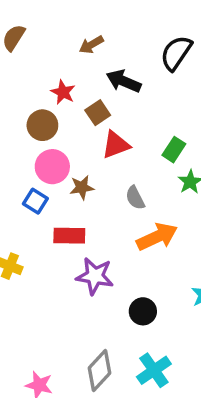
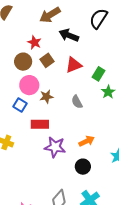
brown arrow: (91, 45) -> (50, 15), size x1.5
brown square: (98, 113) -> (47, 60), moved
red triangle: (116, 145) -> (74, 65), moved
orange arrow: (157, 237) -> (87, 141), moved, size x0.7

